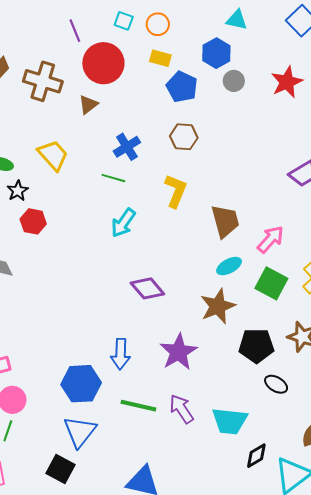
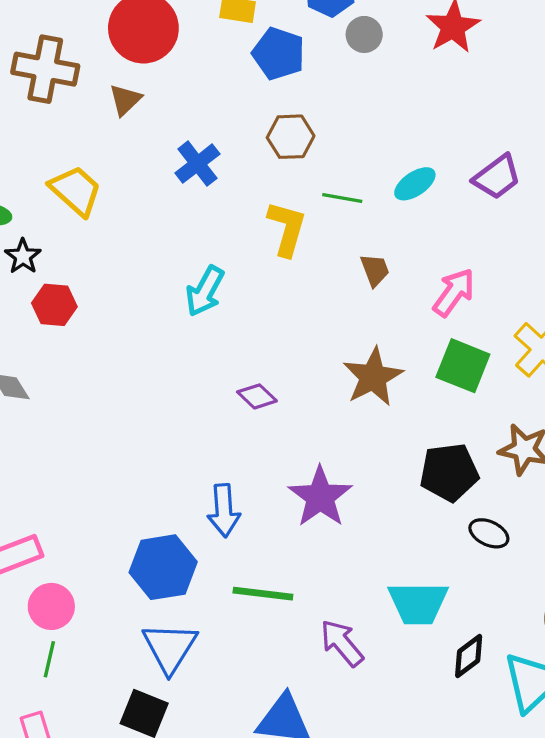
green line: (113, 178) -> (342, 198), moved
brown trapezoid: (225, 221) -> (375, 270), size x0.6
cyan ellipse: (229, 266) -> (415, 184), moved
purple diamond: (147, 288) -> (257, 396), size x0.7
brown star: (218, 306) -> (373, 377), moved
purple arrow: (182, 409) -> (342, 643), moved

